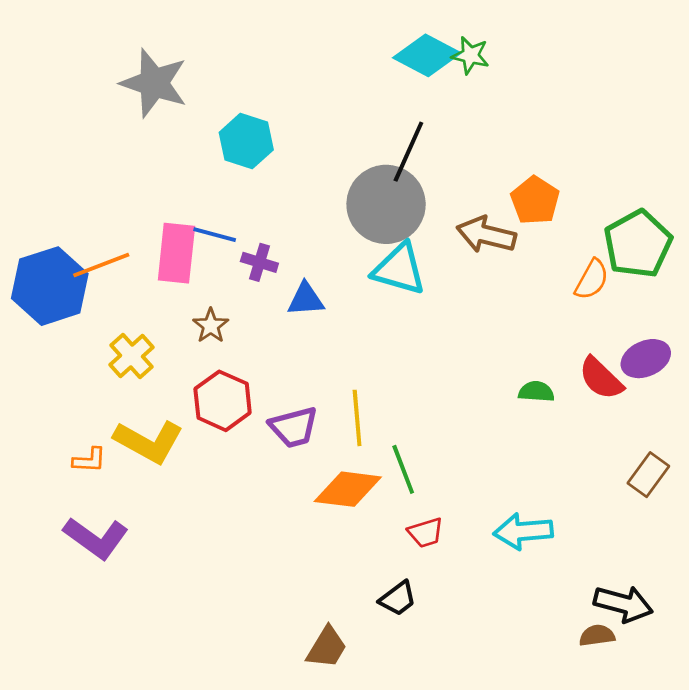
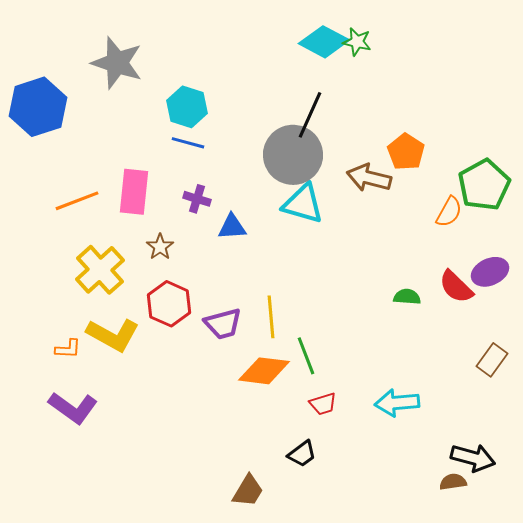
blue line: (215, 235) -> (188, 143), moved
blue hexagon: (50, 286) -> (38, 107), moved
yellow cross: (132, 356) -> (100, 270), size x1.4

